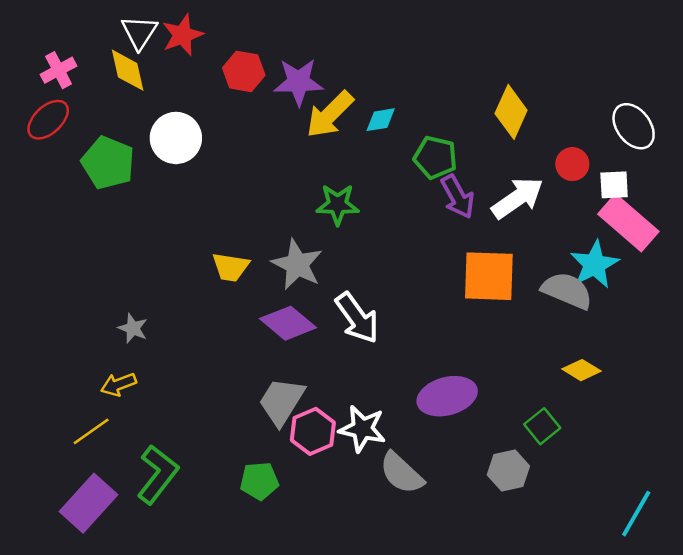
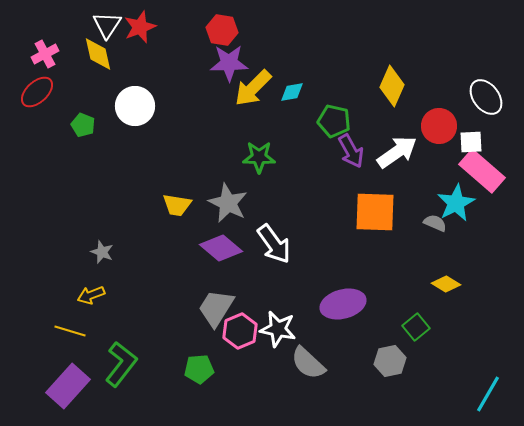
red hexagon: (244, 71) -> (222, 30), moved
green pentagon: (108, 163) -> (83, 125), size x0.6
red circle: (572, 164) -> (439, 126), size x1.4
gray semicircle: (567, 291) -> (435, 223), size x0.6
yellow line: (91, 431) -> (70, 331), turned 52

